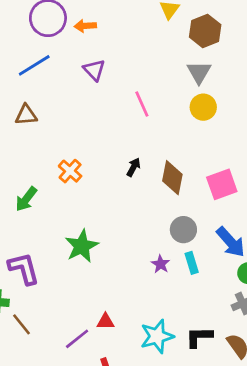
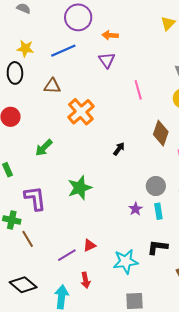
orange arrow: (85, 26) -> (110, 35), moved
black arrow: (134, 167) -> (119, 149), moved
orange cross: (70, 171) -> (81, 112), moved, size x1.5
brown diamond: (172, 178) -> (161, 133), moved
red triangle: (105, 322) -> (89, 245), turned -32
black L-shape: (199, 337) -> (157, 247), moved

